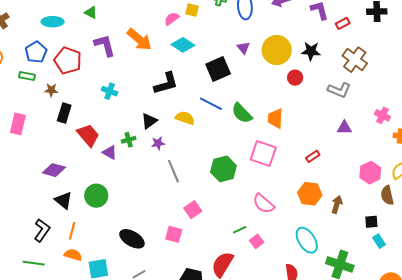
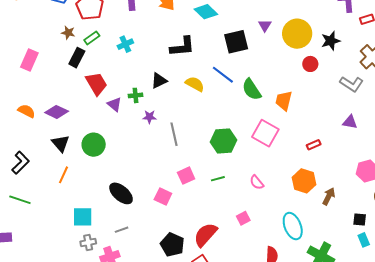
black star: (311, 51) -> (331, 41), turned -30
green rectangle: (27, 76) -> (92, 38), moved, turned -56
cyan cross: (110, 91) -> (125, 44), turned 35
purple star: (158, 143) -> (149, 117), moved
pink semicircle: (263, 204) -> (257, 182), size x0.7
black L-shape: (42, 230) -> (21, 163), moved
green line: (240, 230) -> (218, 179), moved
orange semicircle: (73, 255) -> (26, 111), moved

